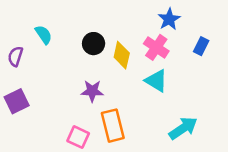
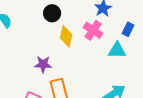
black circle: (94, 44) -> (52, 13), moved
cyan triangle: (156, 81) -> (117, 50), moved, turned -30

